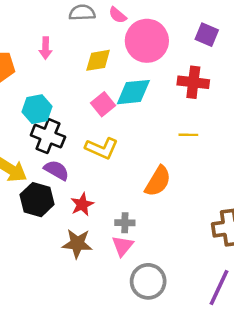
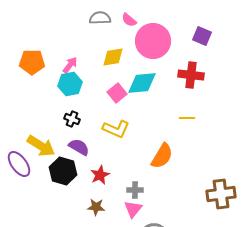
pink arrow: (46, 48) -> (70, 65), moved, turned -144
cyan hexagon: (37, 109) -> (70, 84), moved
black cross: (48, 136) -> (72, 119), size x0.6
brown star: (77, 244) -> (96, 207), size x0.7

